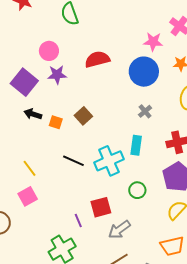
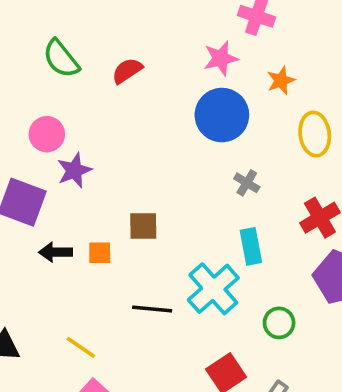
red semicircle: (97, 59) -> (127, 71), moved, size x0.7
brown square: (83, 116) -> (143, 226), turned -30

